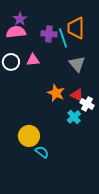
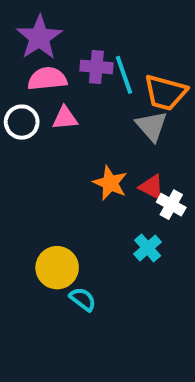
purple star: (20, 19) -> (39, 37), size x1.6
orange trapezoid: (76, 28) -> (165, 93), moved, turned -75
pink semicircle: (16, 32) -> (47, 79), moved
cyan cross: (74, 117) -> (148, 248), moved

